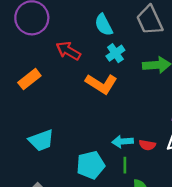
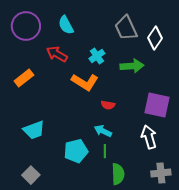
cyan semicircle: (104, 25) -> (66, 25), moved
cyan arrow: (123, 142) -> (103, 131), turned 30
red semicircle: (147, 145) -> (108, 105), moved

